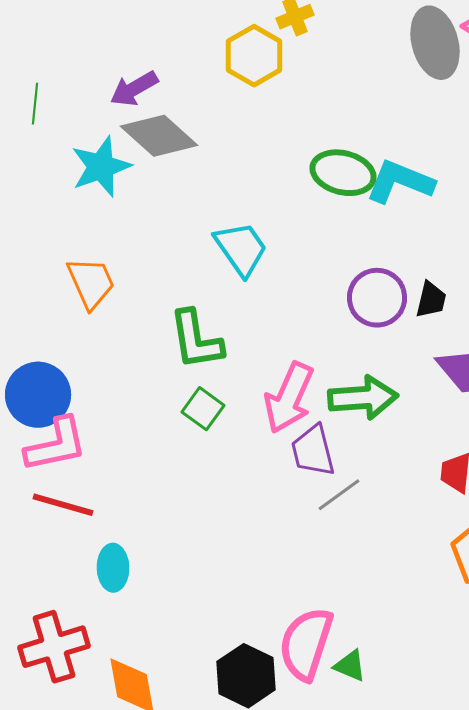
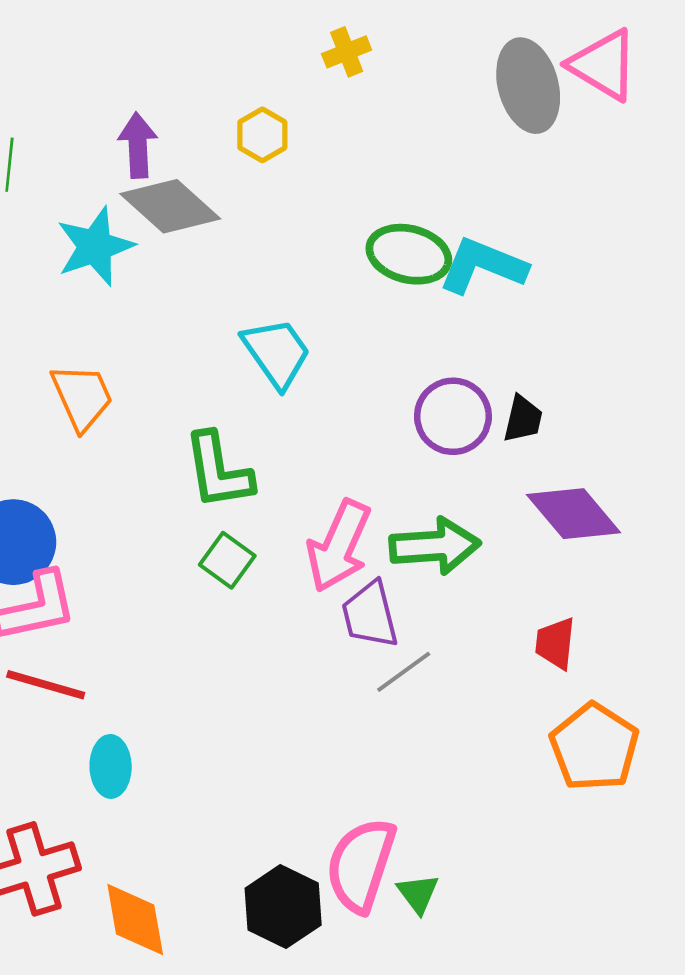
yellow hexagon: (254, 56) -> (262, 135), moved, size x0.7
purple arrow: (134, 89) -> (138, 145), turned 117
green triangle: (350, 666) -> (418, 894), turned 30

